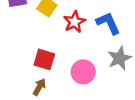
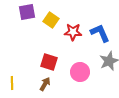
red star: (74, 22) -> (73, 32), turned 30

